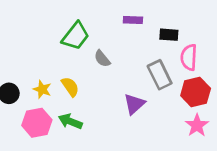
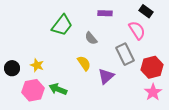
black rectangle: (169, 35) -> (146, 11), moved, turned 32
pink semicircle: (189, 57) -> (137, 30), moved, turned 144
gray semicircle: (102, 59) -> (91, 38), moved
yellow semicircle: (70, 87) -> (84, 63), moved

